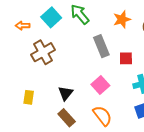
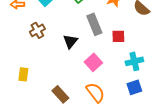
brown cross: (43, 52) -> (37, 30), size x0.7
black triangle: (66, 93) -> (70, 41), moved

